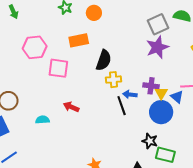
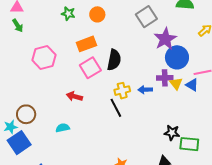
gray square: (158, 24) -> (146, 17), moved
pink square: (58, 68) -> (90, 68), moved, turned -30
yellow cross: (113, 80) -> (122, 91), moved
black line: (122, 106) -> (116, 108), moved
red arrow: (71, 107) -> (74, 96), moved
blue circle: (161, 112) -> (177, 57), moved

